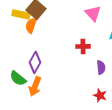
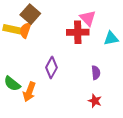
yellow rectangle: (21, 14) -> (12, 29), moved
red cross: (83, 46) -> (78, 32), moved, size x1.5
purple diamond: (35, 62) -> (51, 68), moved

